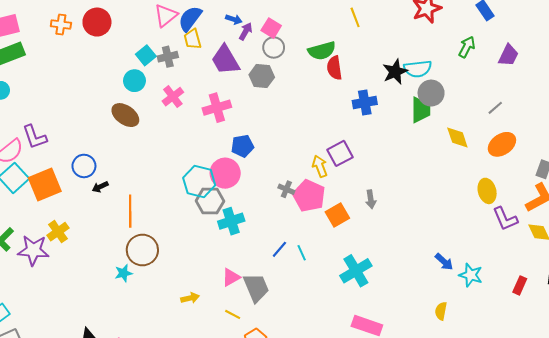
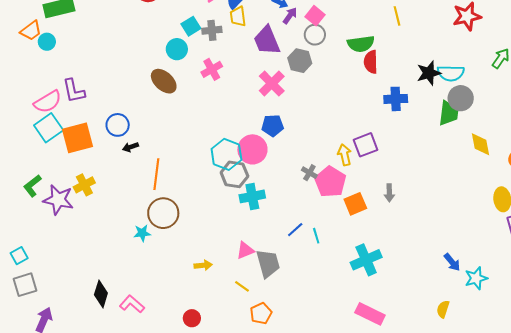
pink cross: (217, 108) -> (272, 84), moved, turned -36
cyan star: (471, 275) -> (476, 278), turned 30

